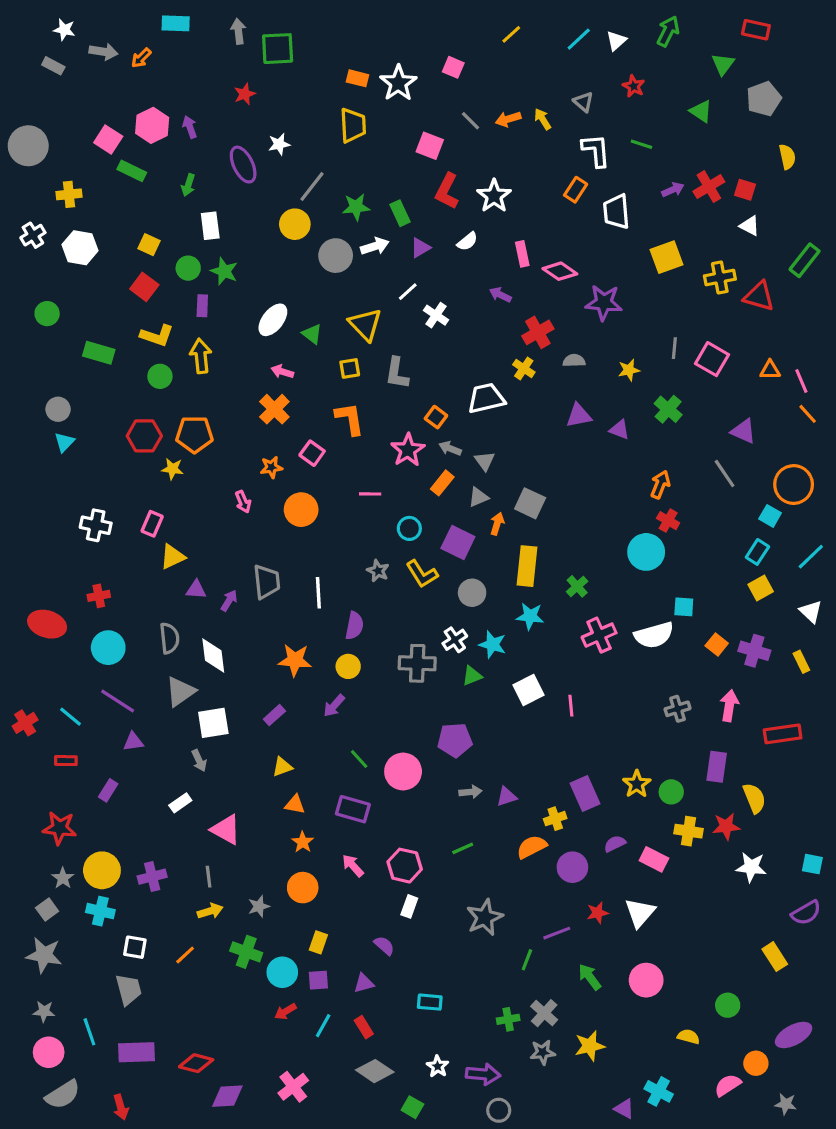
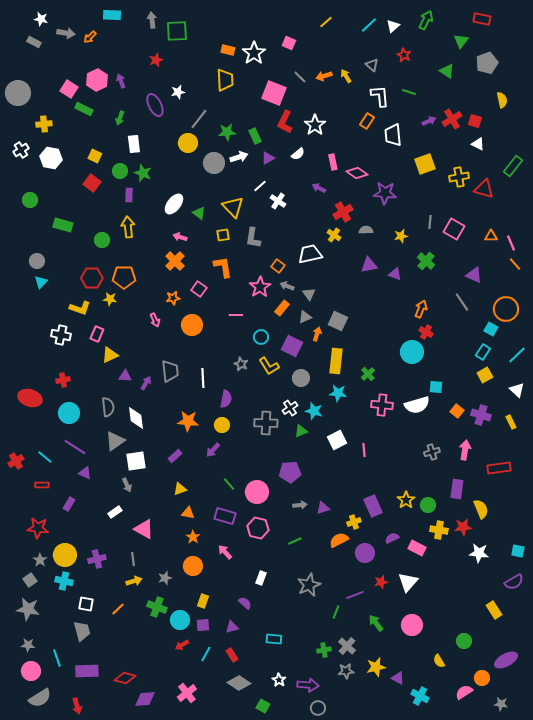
pink square: (430, 146) -> (274, 93), size x1.4
yellow L-shape: (157, 336) -> (80, 308), moved
pink cross: (599, 635) -> (382, 405), turned 30
purple triangle: (133, 742) -> (85, 473), turned 32
pink hexagon: (405, 866) -> (258, 528), moved
yellow semicircle: (688, 1037) -> (439, 661), turned -136
purple triangle: (624, 1109) -> (398, 678), moved

